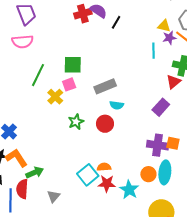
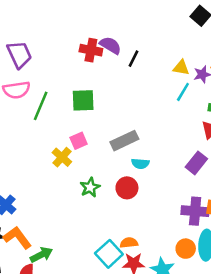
red cross: (83, 14) -> (91, 50), turned 30
yellow triangle: (164, 26) -> (181, 68), moved
cyan line: (153, 51) -> (183, 92), turned 35
green square: (73, 65) -> (83, 100), moved
green line: (38, 75) -> (41, 106), moved

